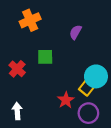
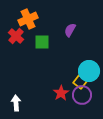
green square: (45, 57) -> (42, 42), moved
red cross: (17, 69) -> (16, 36), moved
purple circle: (88, 113) -> (82, 95), moved

